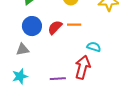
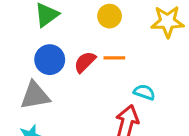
gray triangle: (23, 49) -> (35, 95), size x1.5

